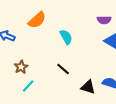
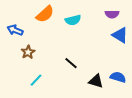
cyan semicircle: (66, 37) -> (73, 20), moved, turned 105
brown star: (21, 67) -> (28, 52), moved

